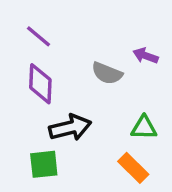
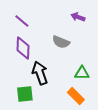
purple arrow: (146, 56) -> (78, 17), moved
black arrow: (70, 128) -> (40, 73), turned -95

